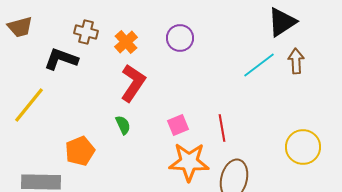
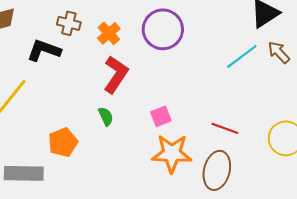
purple circle: (180, 38) -> (163, 29), size x1.5
brown arrow: (296, 61) -> (279, 52), turned -40
red line: (222, 128) -> (225, 128), moved, turned -60

